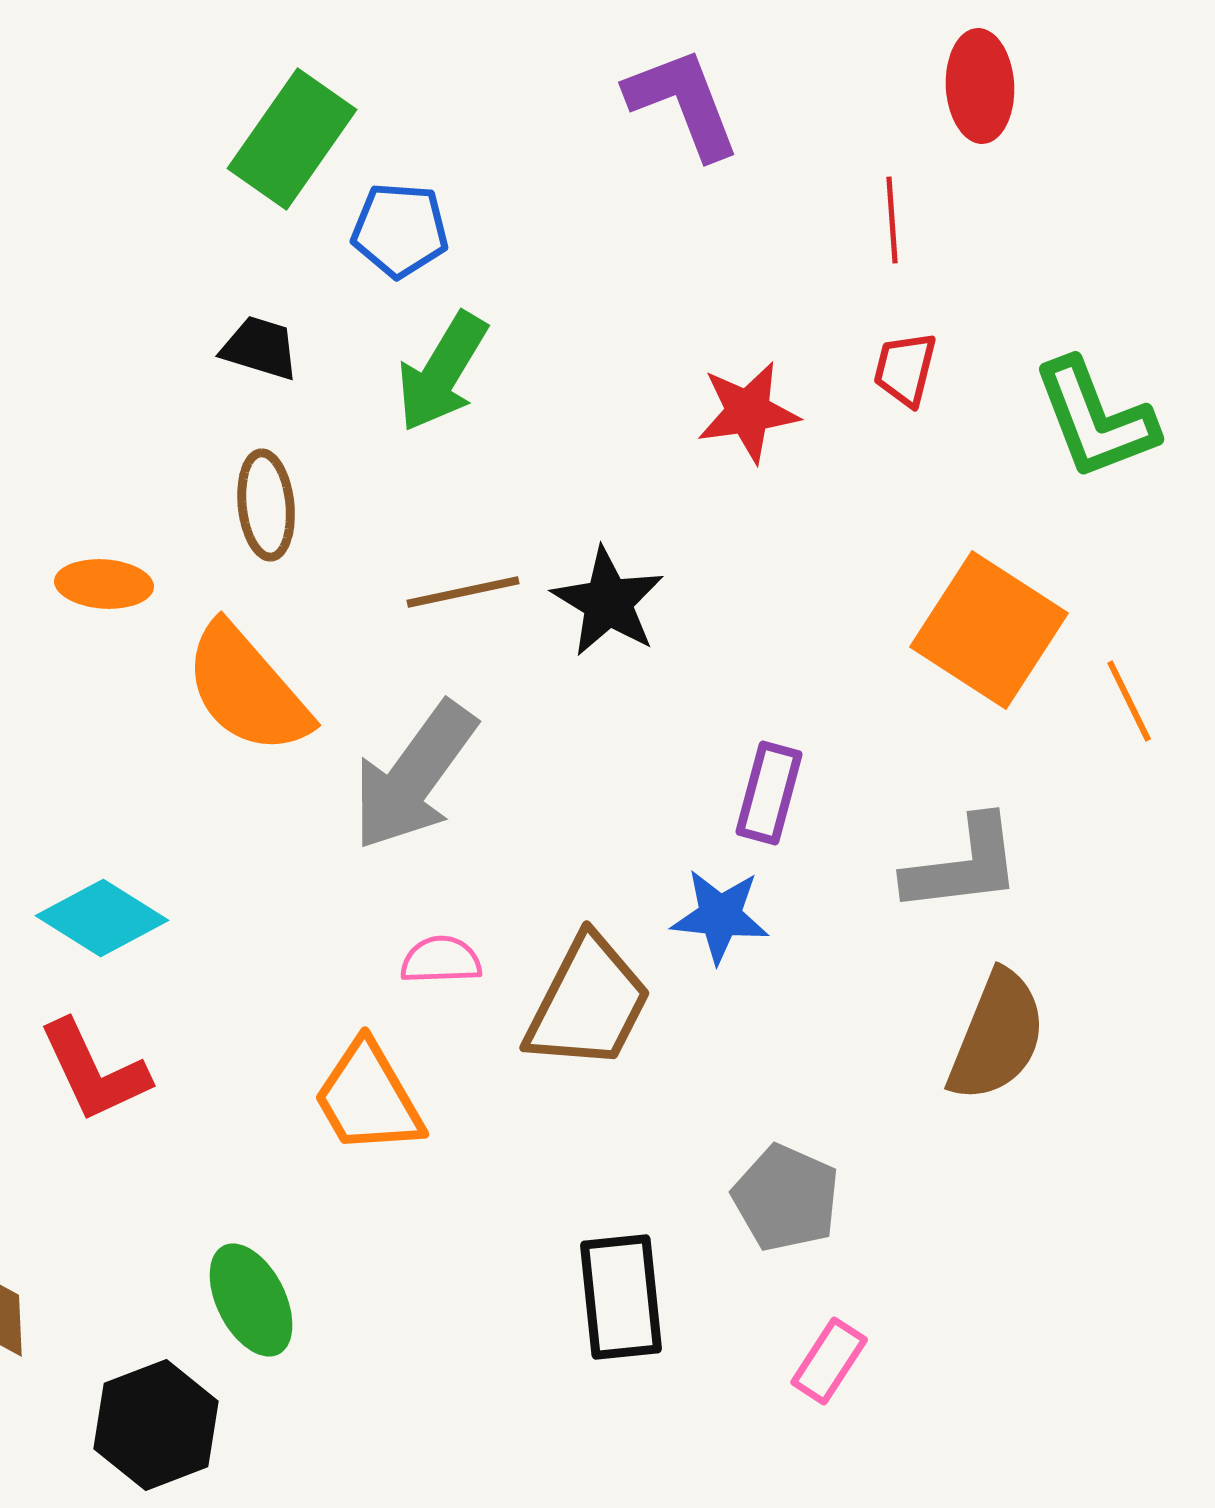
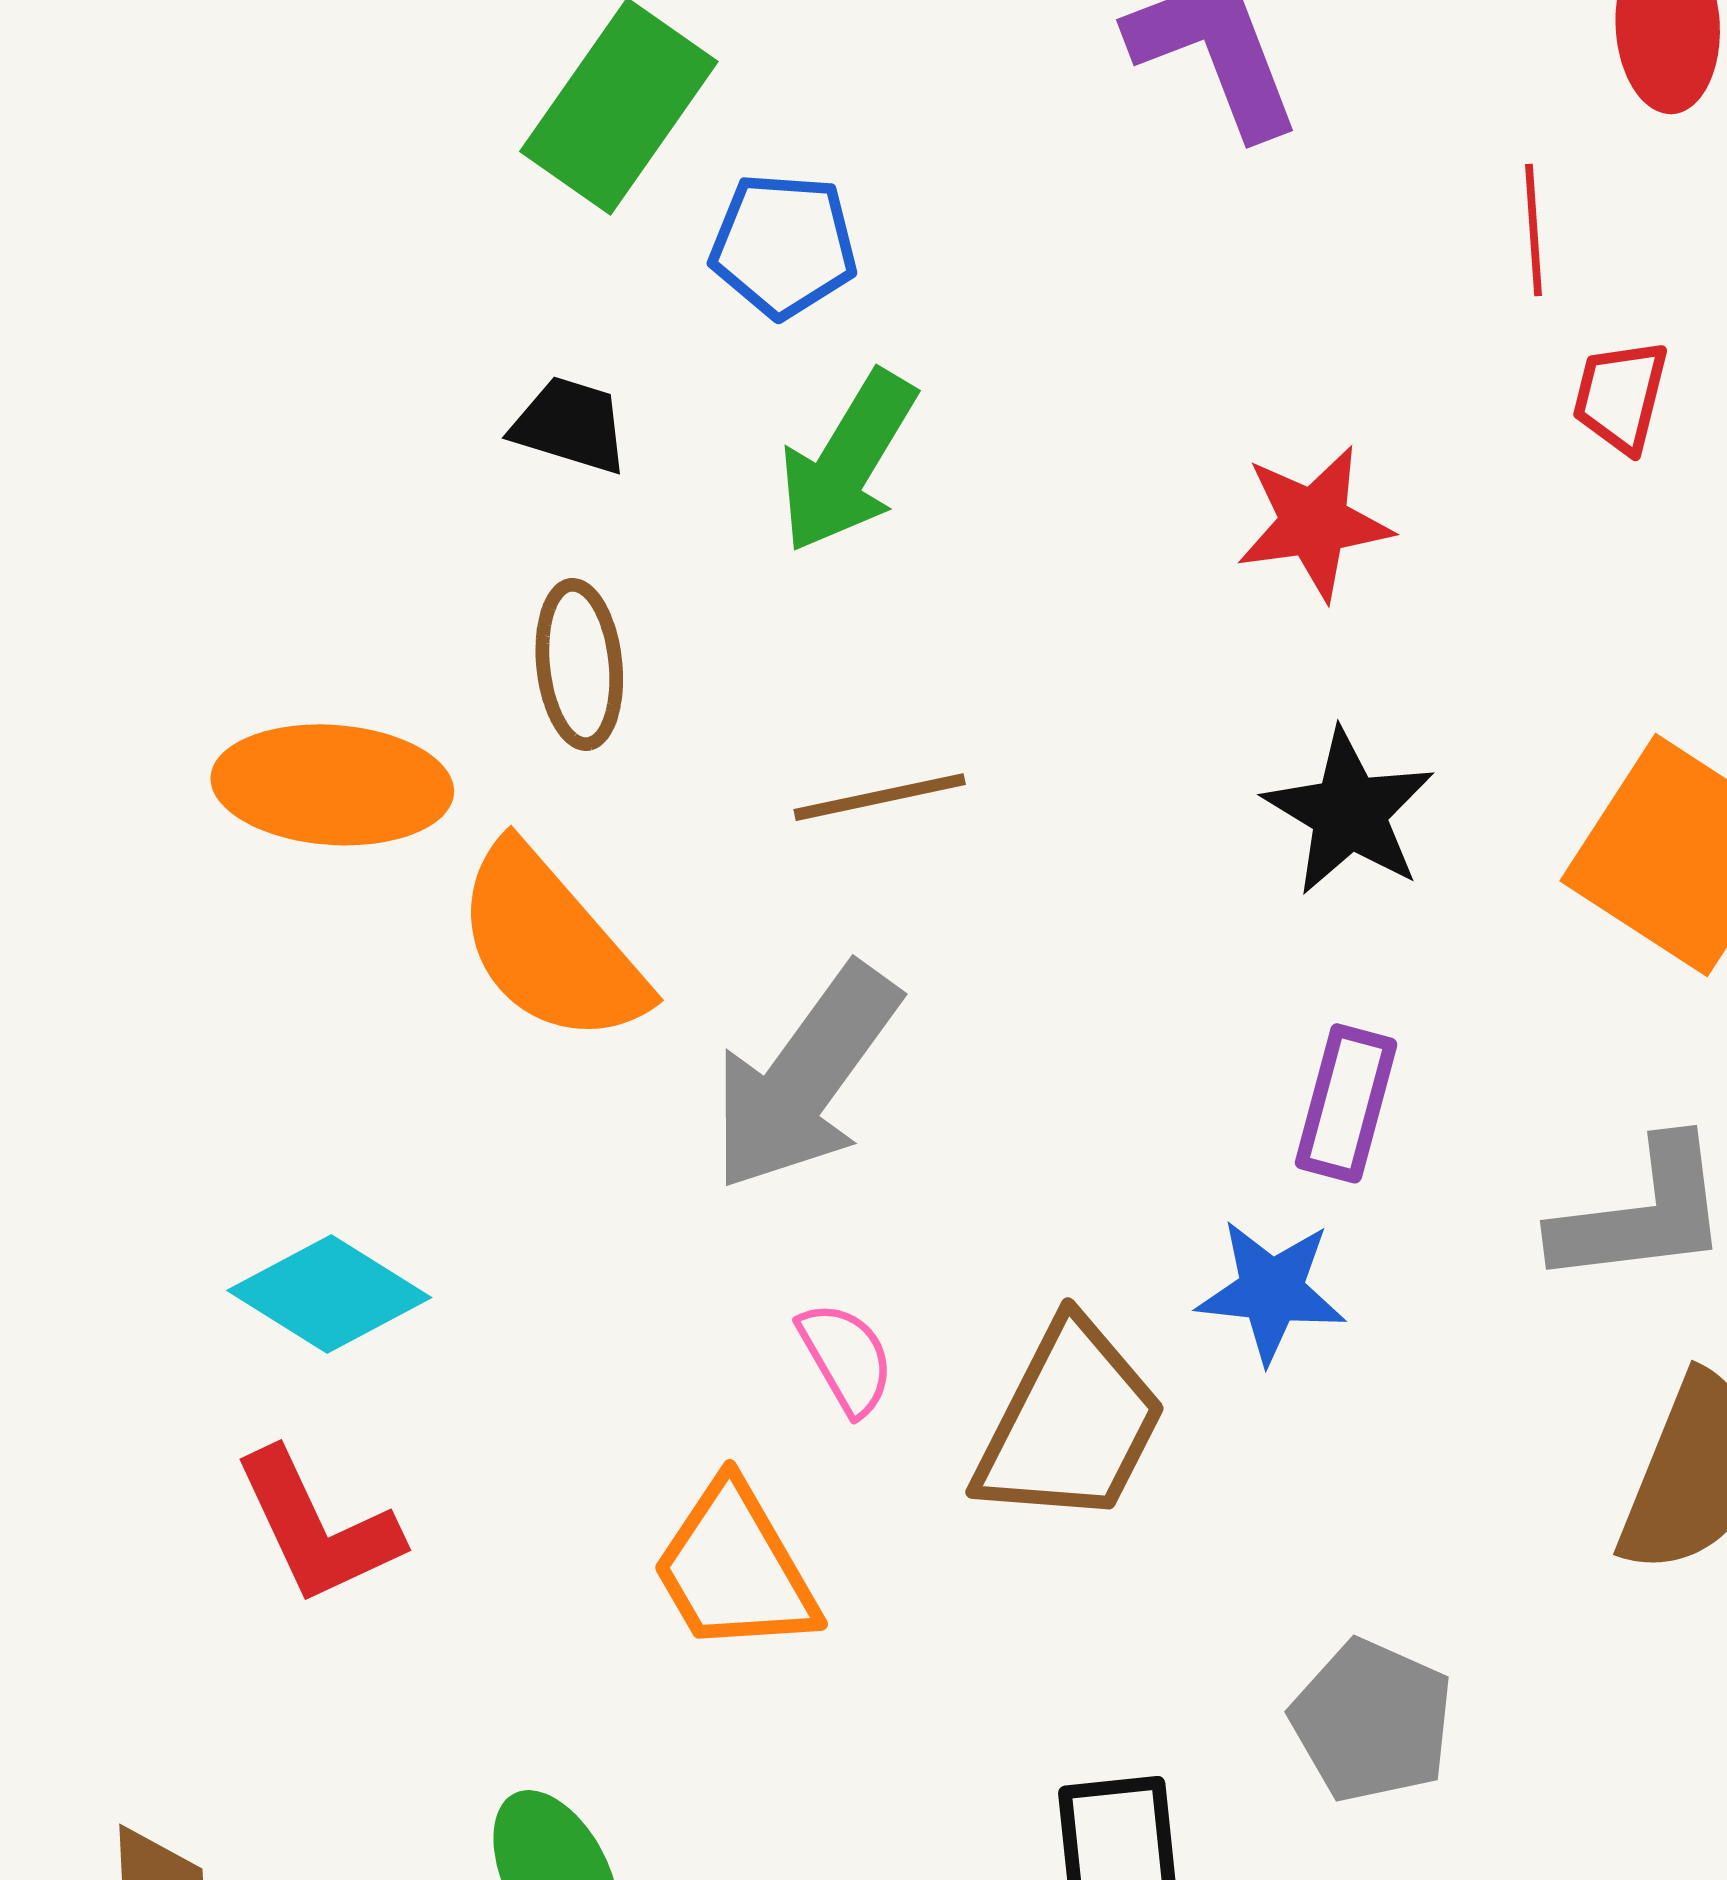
red trapezoid: (905, 369) -> (1620, 396), moved
orange ellipse: (104, 584) -> (332, 785), size x1.6
black star: (608, 602) -> (1349, 812), moved
pink semicircle: (441, 960) -> (846, 1358), turned 62

